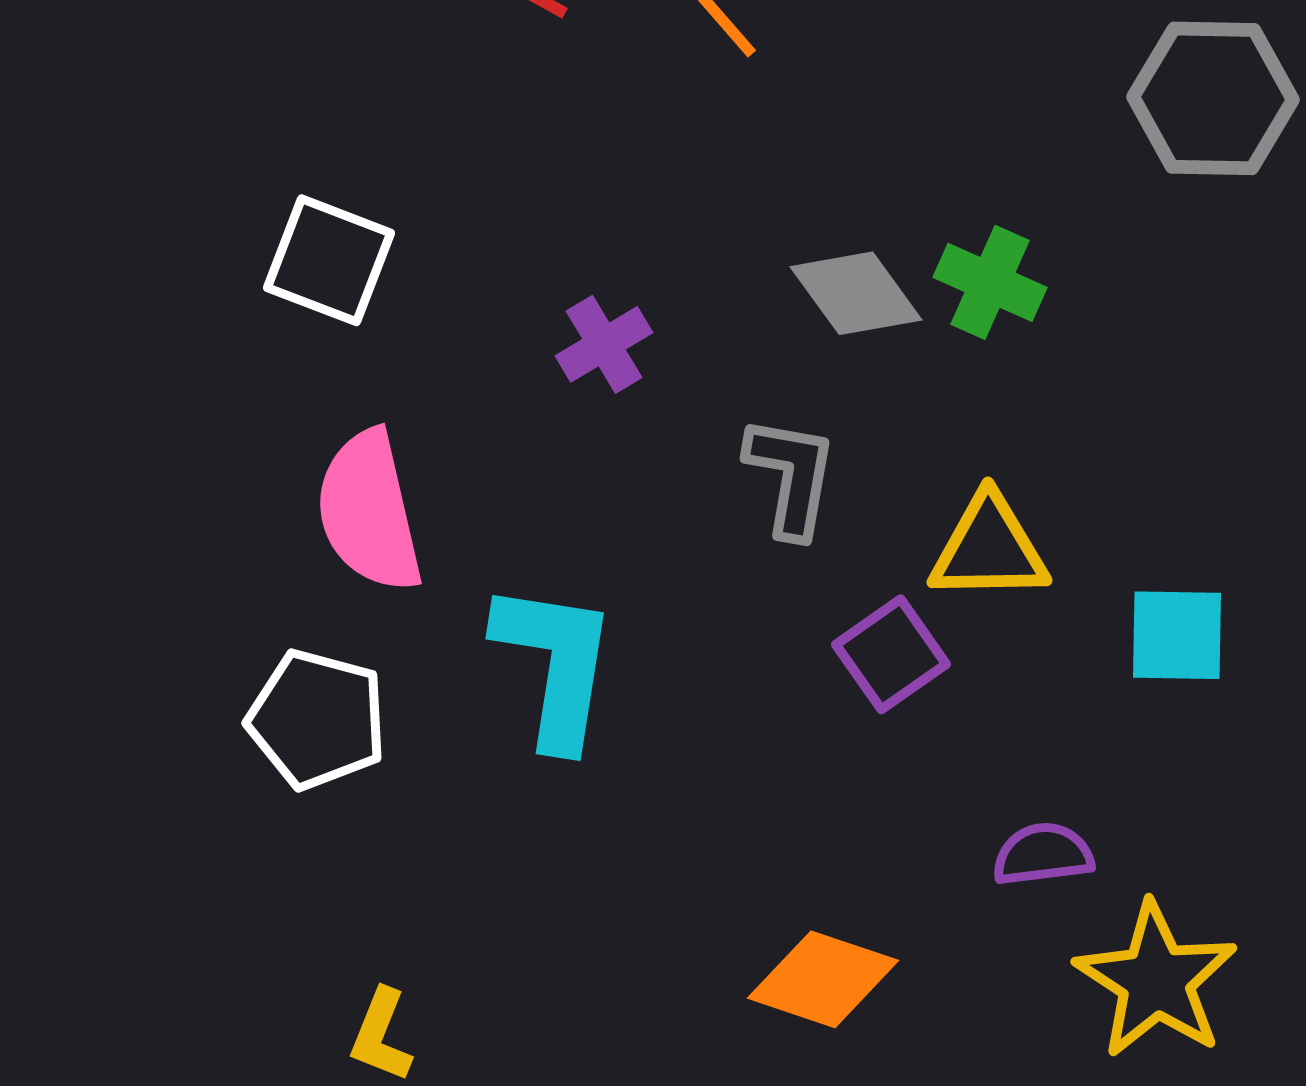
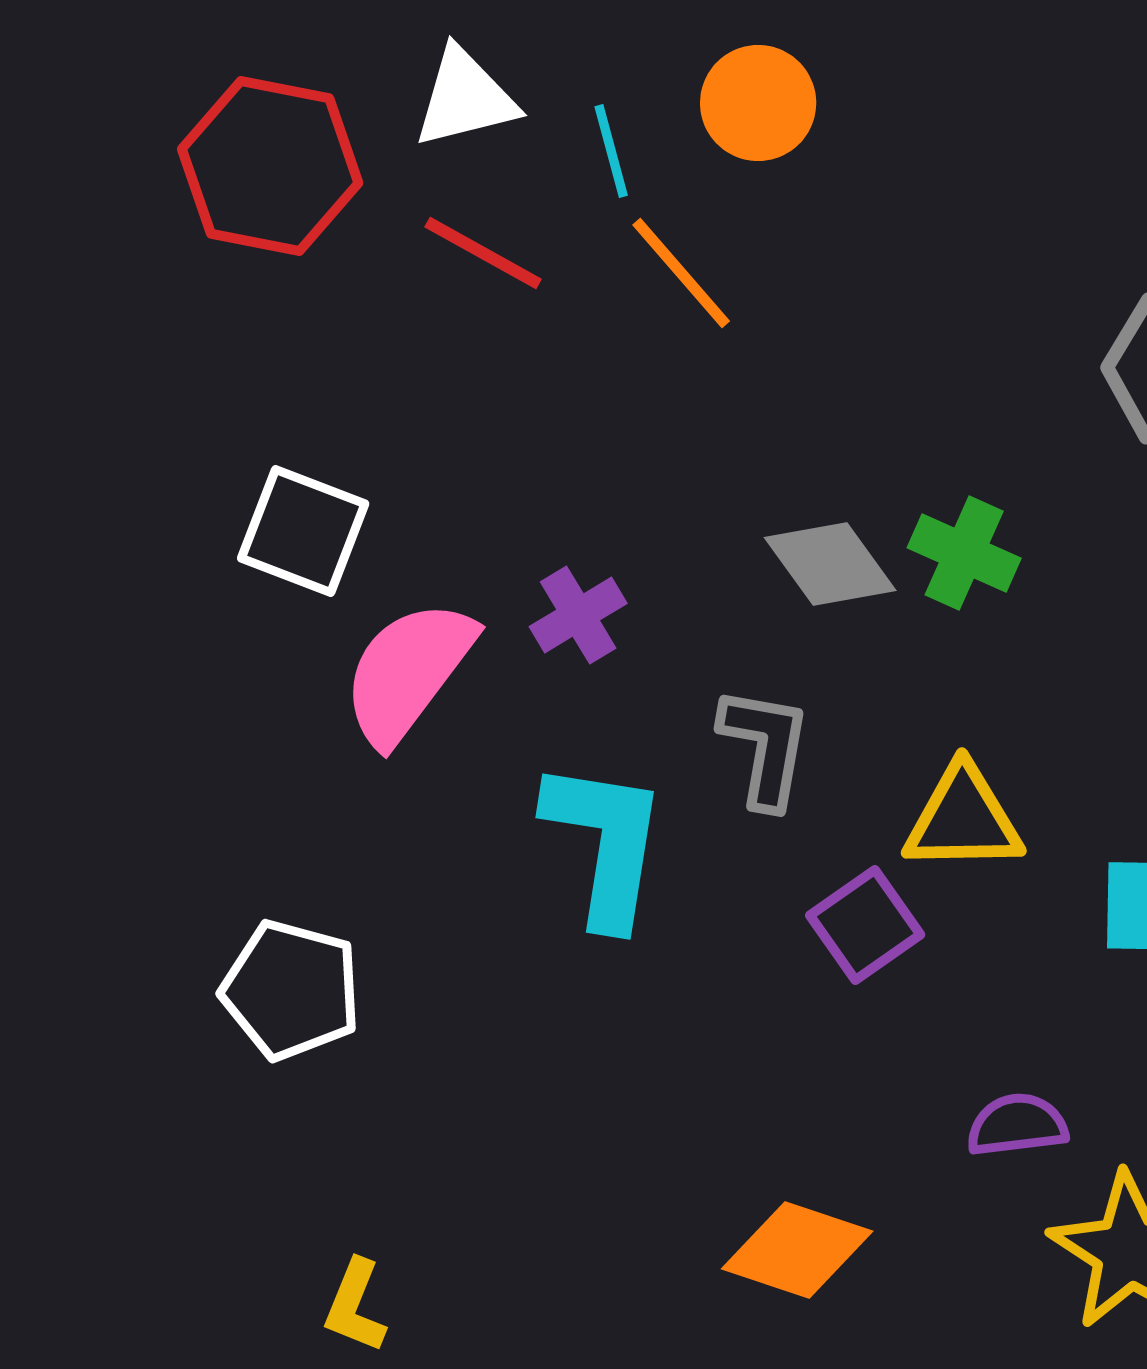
pink semicircle: (369, 511) -> (408, 672), moved, turned 50
cyan L-shape: (555, 664) -> (605, 843), moved

